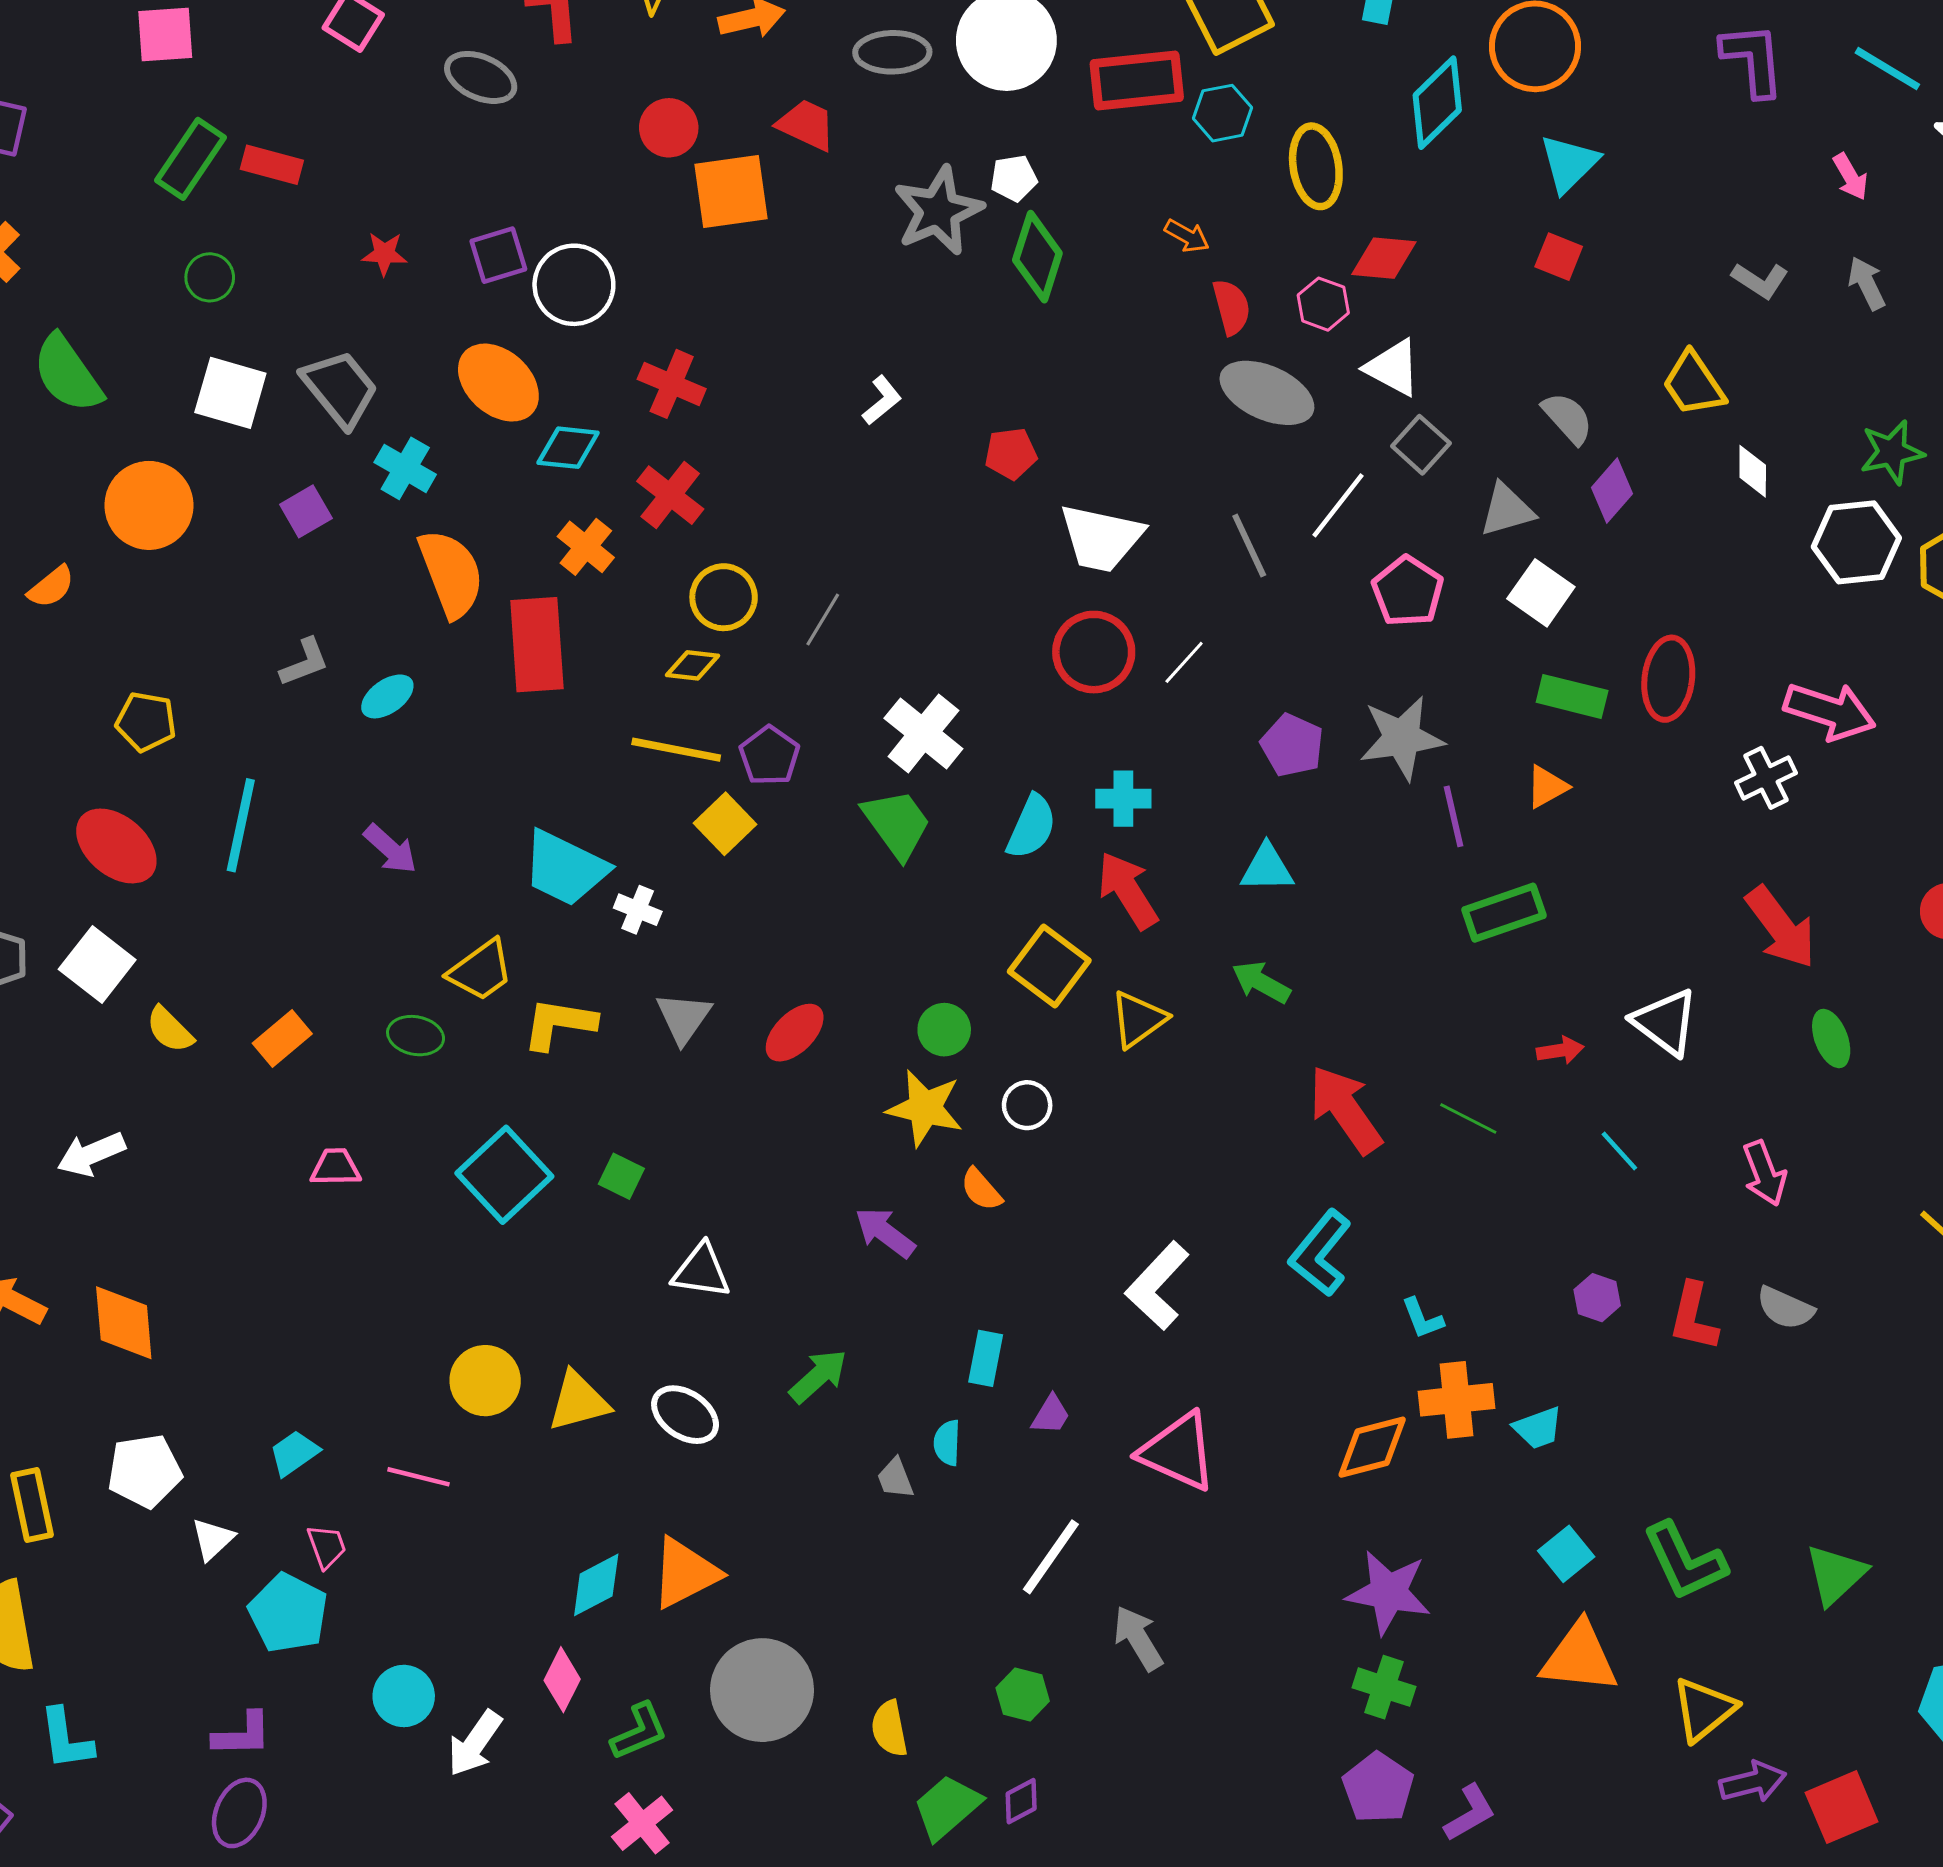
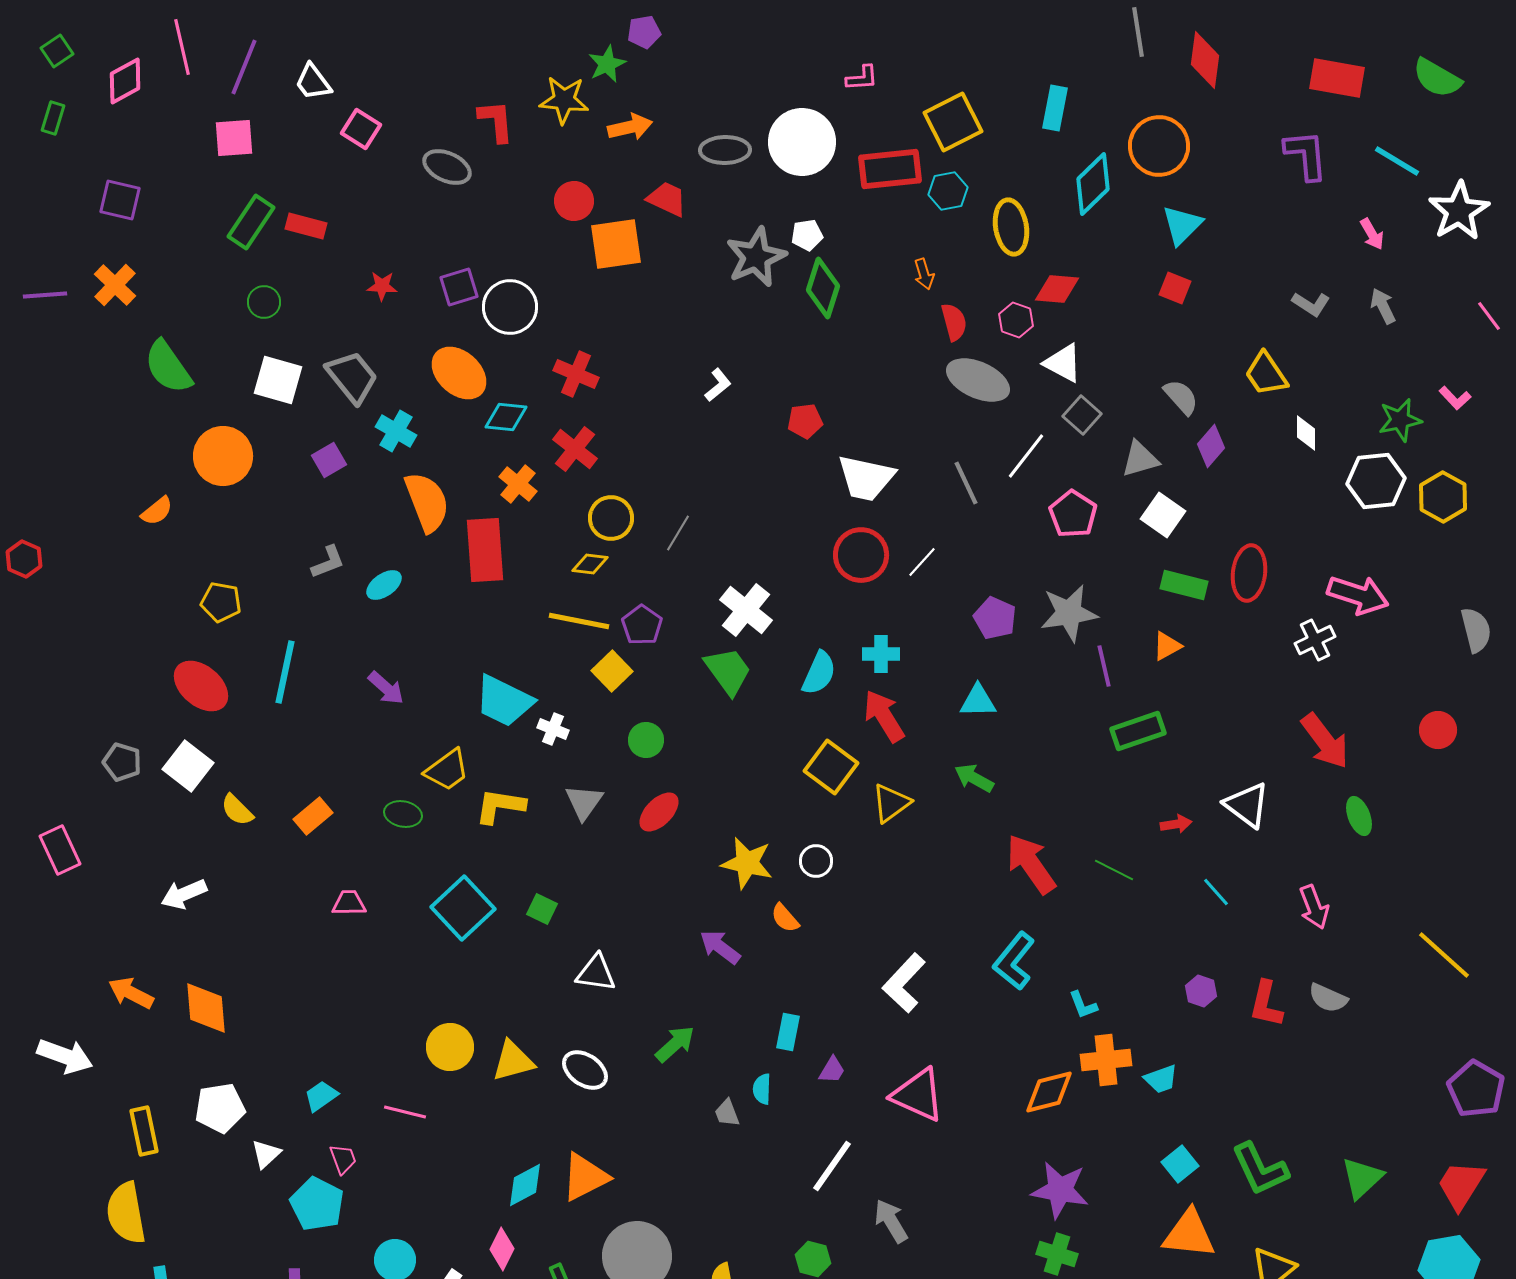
orange arrow: (1187, 236) -> (924, 274), turned 44
green circle: (944, 1030) -> (646, 740), moved

